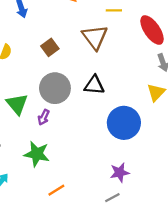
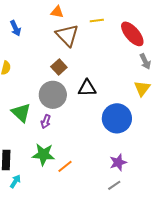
brown triangle: (95, 37) -> (67, 35), moved
brown square: (50, 47) -> (59, 67), moved
orange line: (56, 190) -> (65, 166), moved

